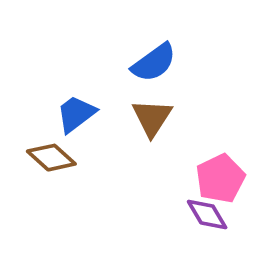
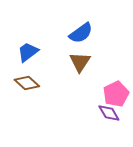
blue trapezoid: (76, 114) -> (28, 52), moved

